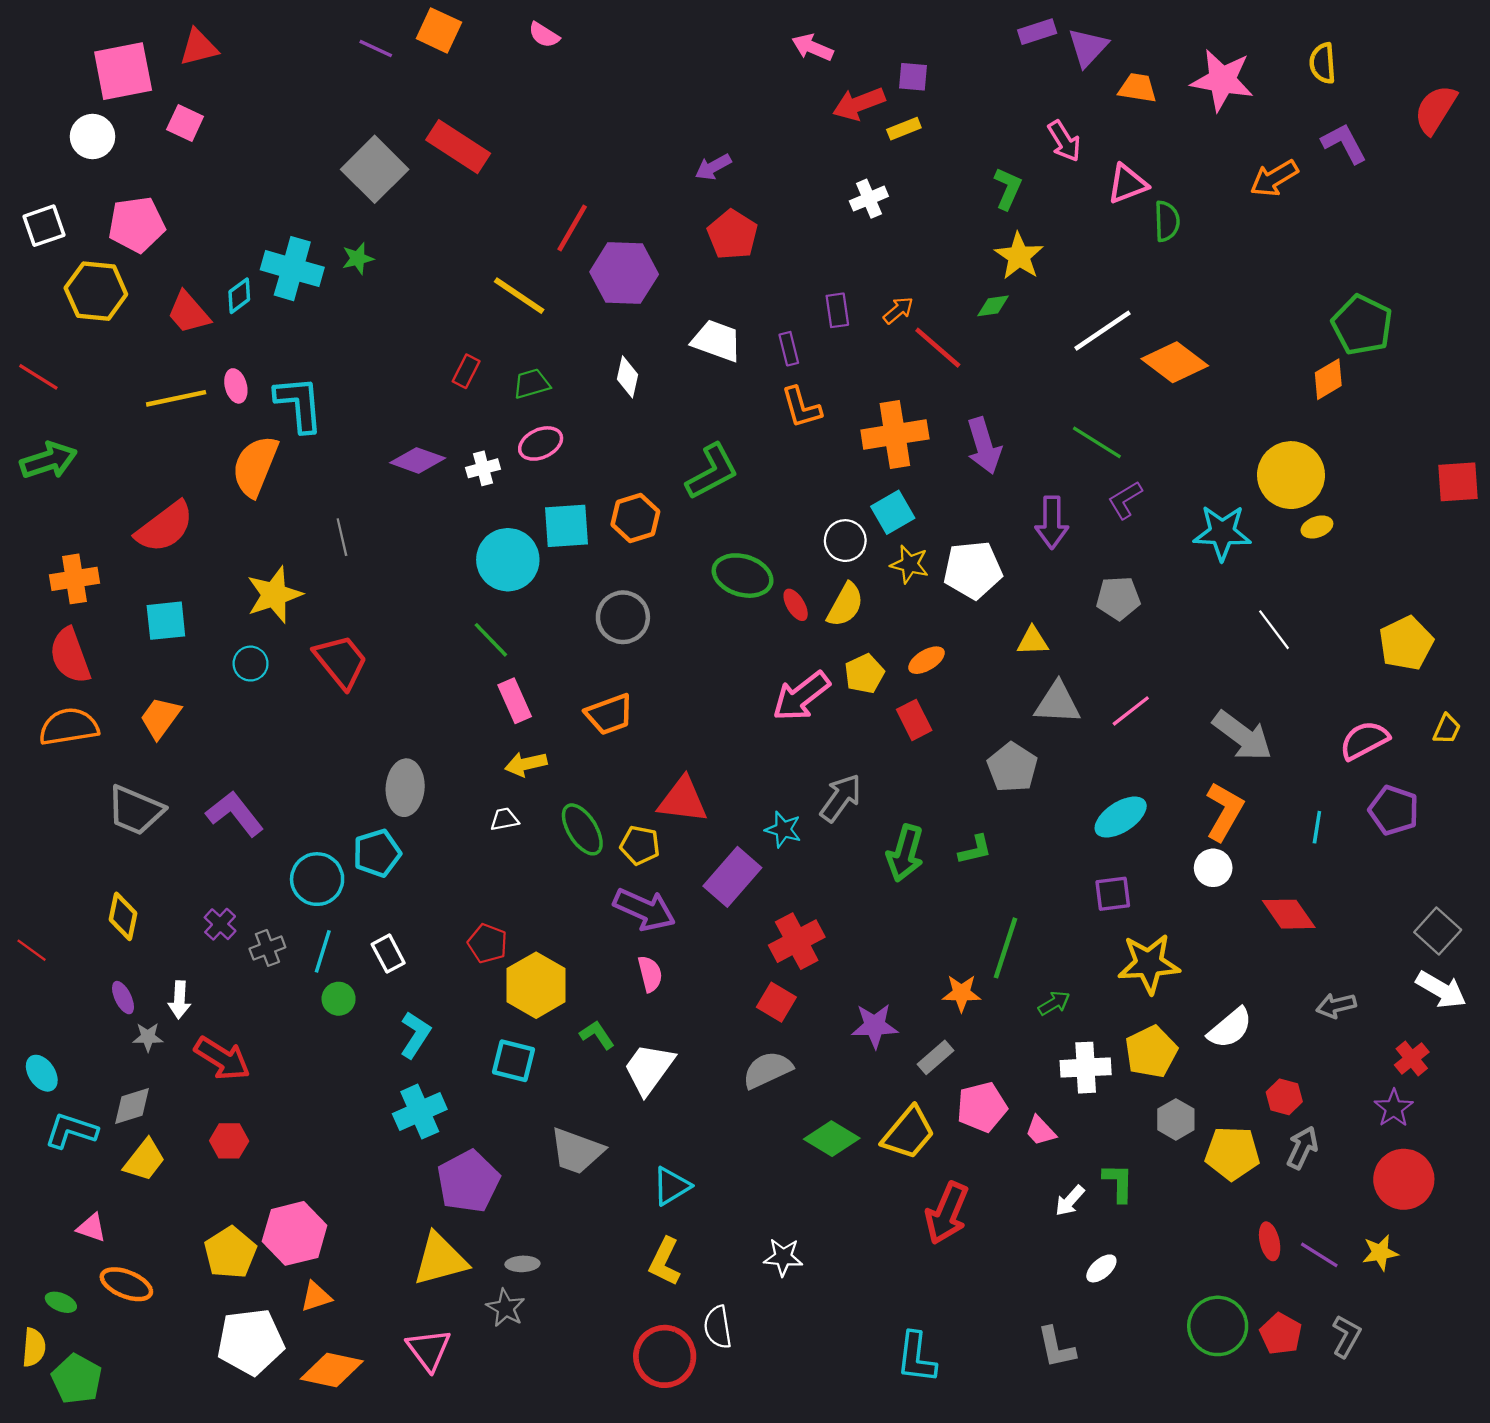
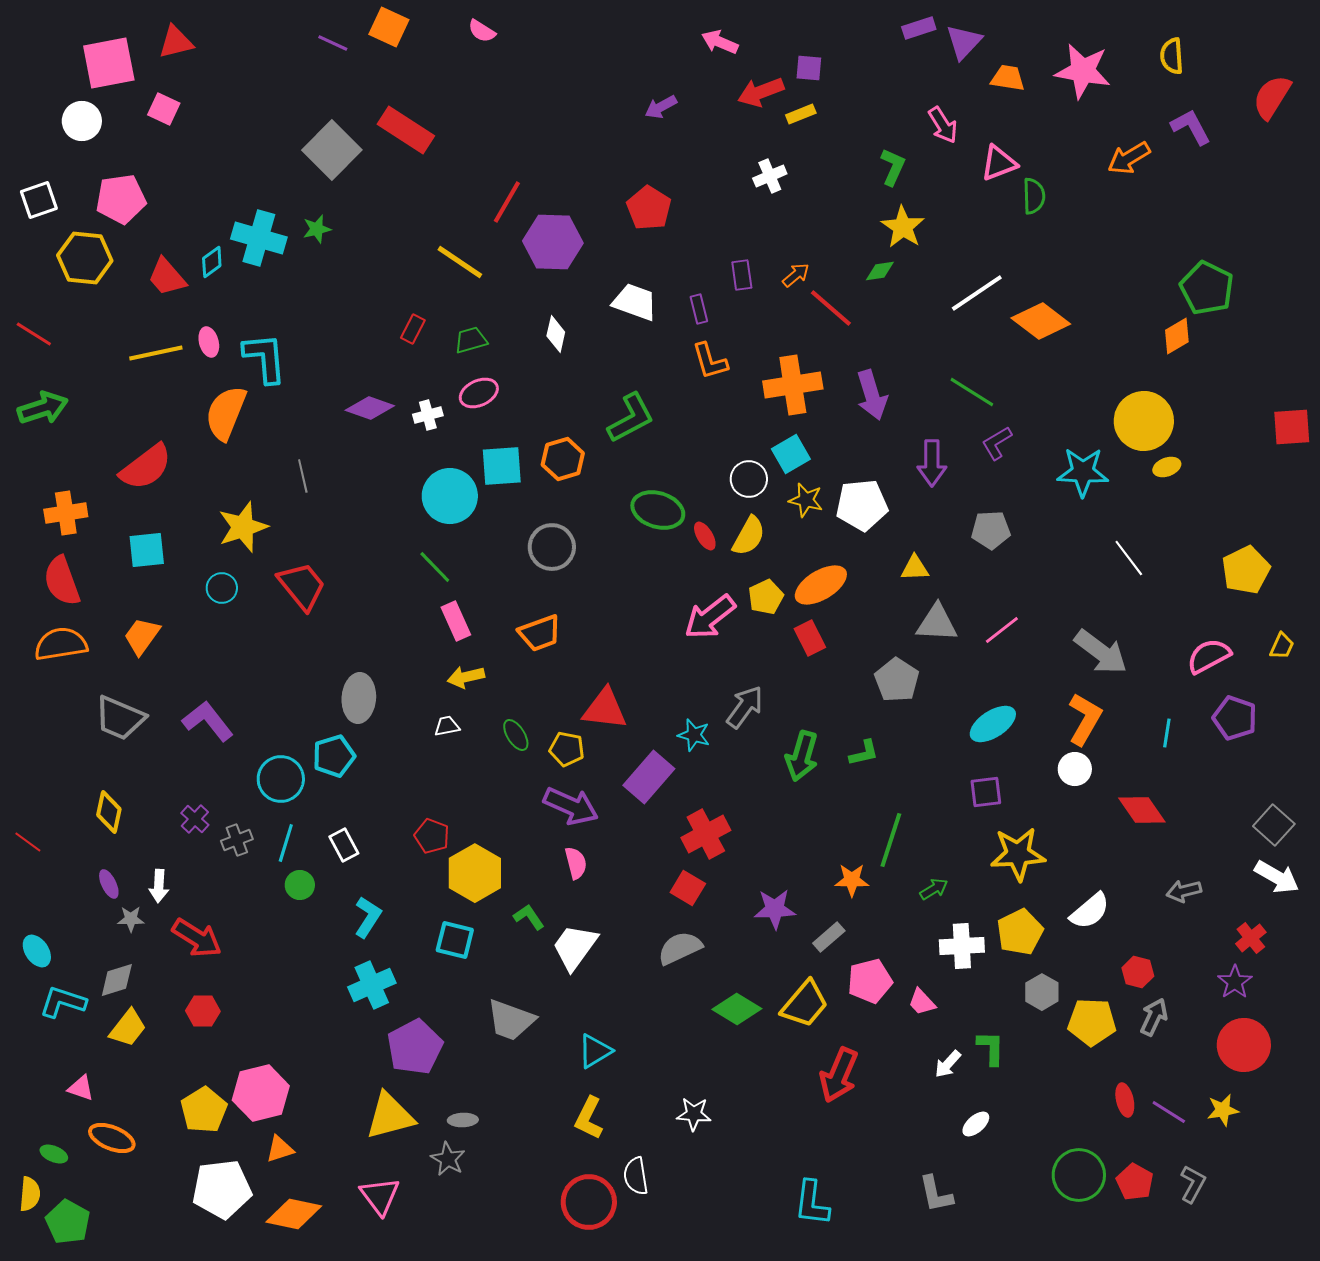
purple arrow: (713, 167) -> (661, 107), moved
orange ellipse: (926, 660) -> (821, 585), size x1.6
green ellipse: (582, 829) -> (516, 735), size x0.7

